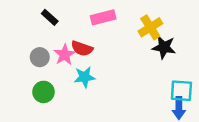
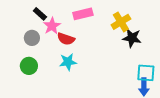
pink star: (65, 55) -> (52, 26), moved
gray circle: (40, 57) -> (32, 38), moved
green circle: (43, 92) -> (29, 66), moved

